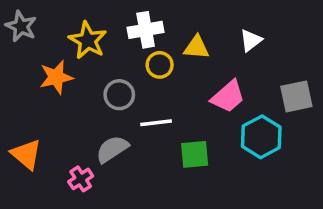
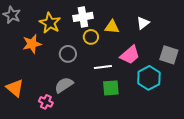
gray square: (296, 96) -> (169, 55), turned 30
white line: (156, 123) -> (103, 67), moved
pink cross: (81, 179) -> (46, 102), turned -32

